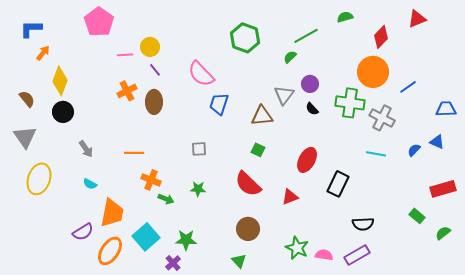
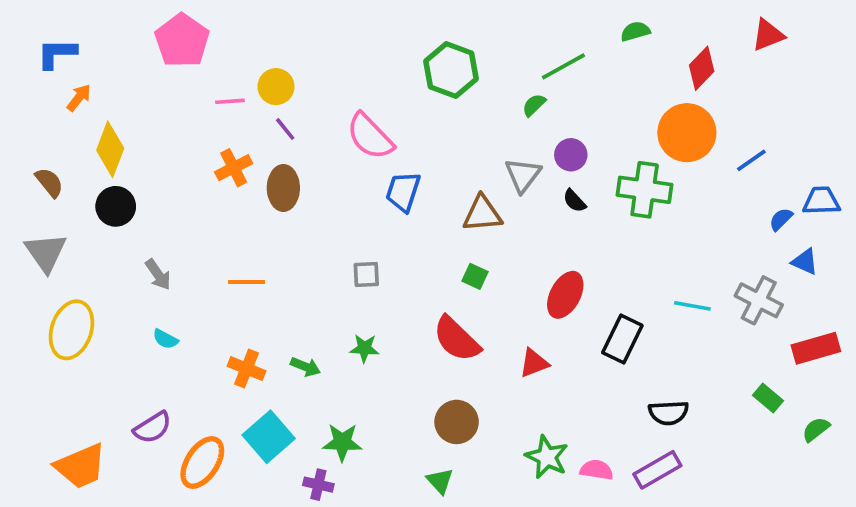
gray cross: (382, 118) -> (759, 300), moved
blue semicircle: (414, 150) -> (781, 219), moved
cyan line: (376, 154) -> (692, 306), moved
orange cross: (151, 180) -> (247, 369), moved
orange trapezoid: (112, 213) -> (81, 466), moved, turned 56
purple cross: (173, 263) -> (318, 485), turned -35

